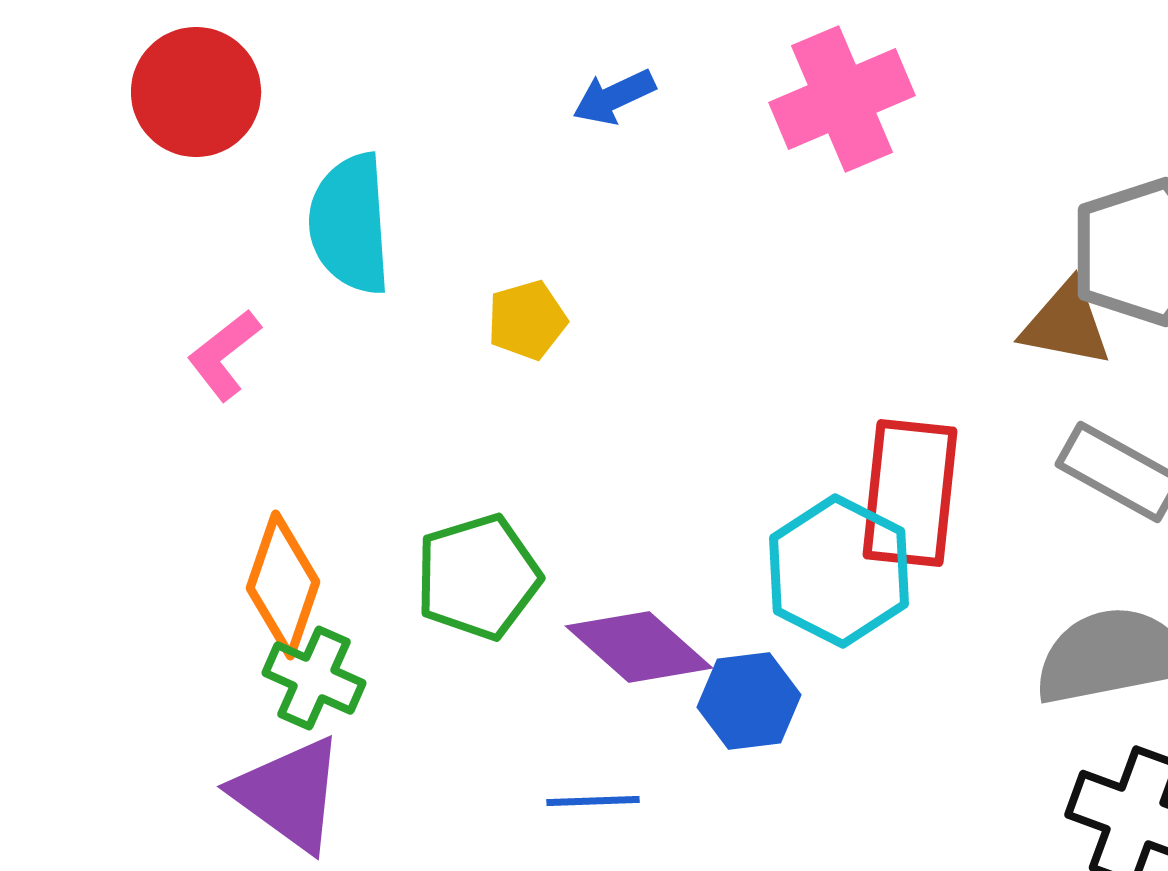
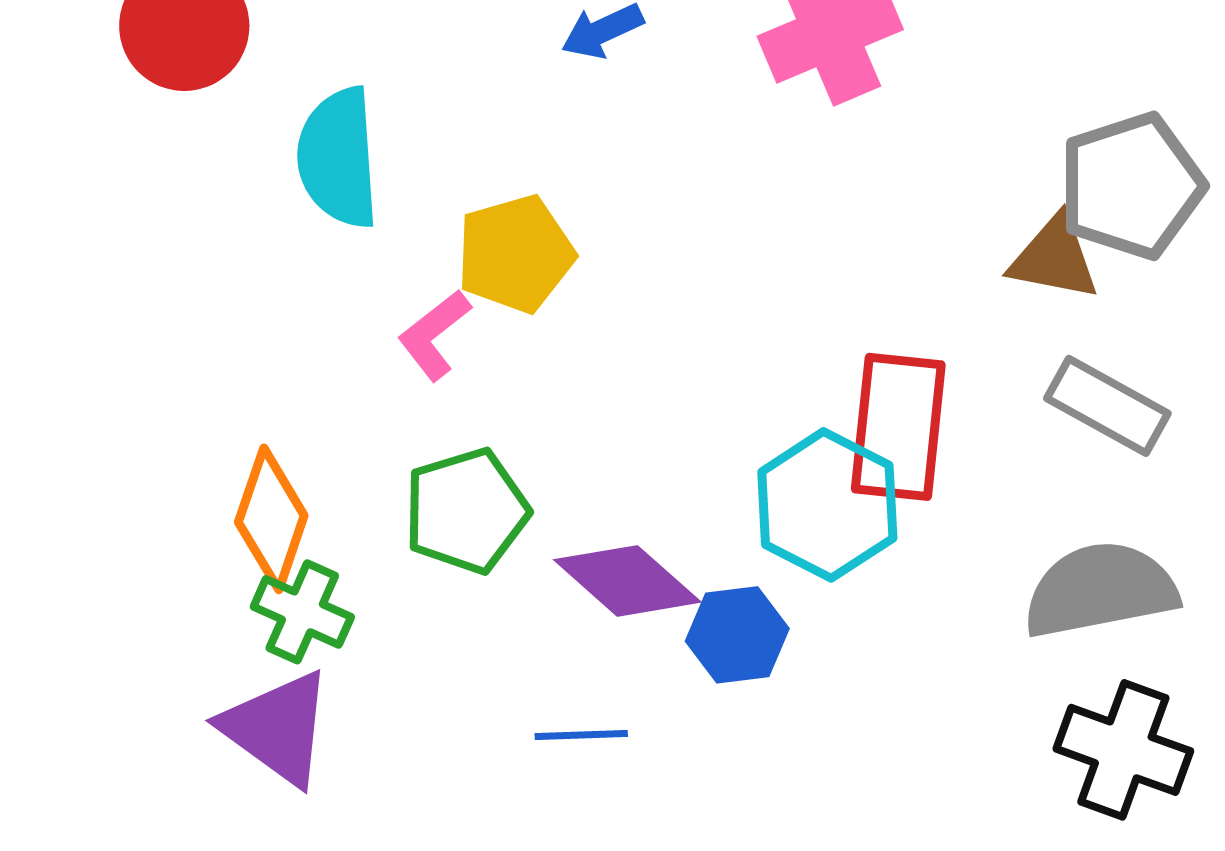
yellow pentagon: (527, 320) -> (515, 254), size x1.5
pink L-shape: (224, 355) -> (434, 335), moved

